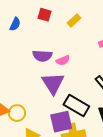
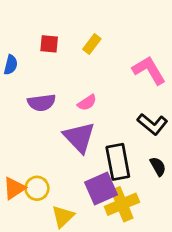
purple semicircle: (42, 56) -> (42, 103), moved
black rectangle: (76, 105) -> (118, 162), turned 60

